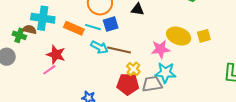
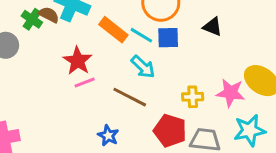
brown line: (119, 50) -> (130, 97), moved
yellow cross: (133, 69) -> (193, 97), moved, turned 32
pink line: (49, 70) -> (85, 82), moved
cyan star: (165, 73) -> (250, 130), moved, turned -30

